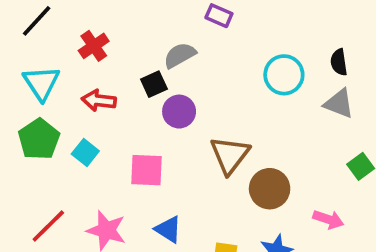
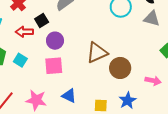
black square: (154, 84) -> (42, 20), moved
purple circle: (179, 112) -> (55, 41), moved
brown triangle: (230, 155) -> (97, 53), turned 35

